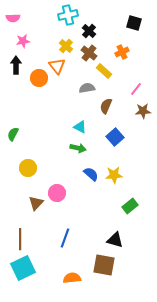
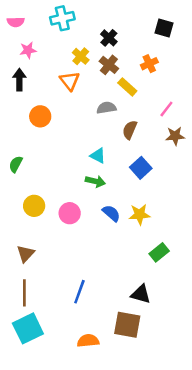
cyan cross: (68, 15) -> (62, 18), moved
orange circle: (39, 78) -> (40, 116), moved
pink circle: (57, 193) -> (70, 213), moved
brown triangle: (36, 203) -> (26, 254), moved

